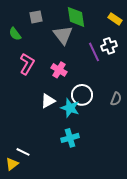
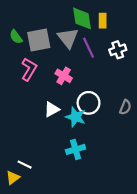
gray square: (36, 17) -> (39, 40), moved, size x1.6
yellow rectangle: (115, 19) -> (103, 21), moved, turned 56
purple line: (94, 52) -> (89, 48), moved

